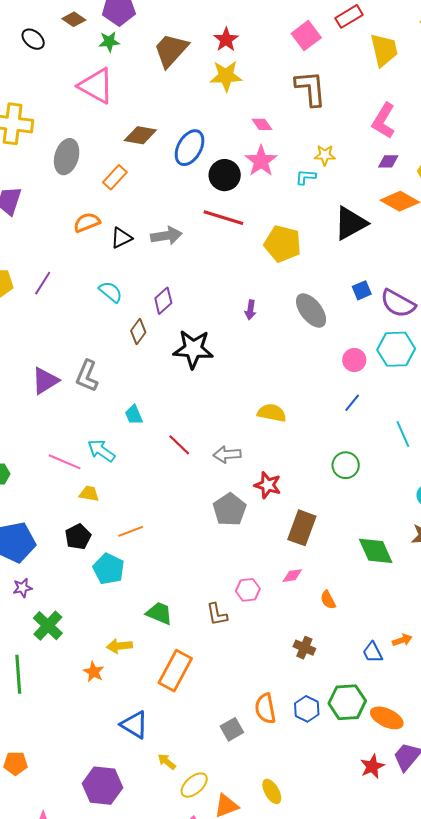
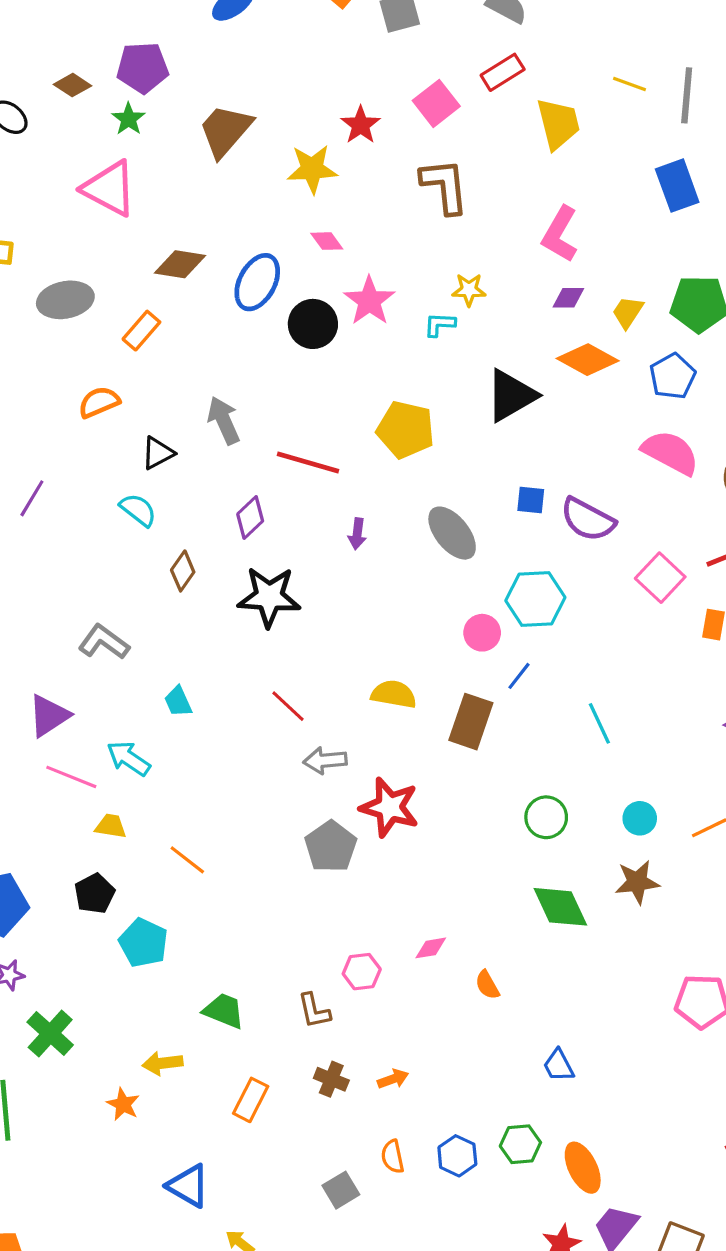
red star: (226, 40) -> (361, 125), moved
green star: (109, 42) -> (129, 119), turned -30
pink diamond: (262, 124) -> (327, 241), moved
gray ellipse: (67, 157) -> (65, 300), turned 64
red line: (223, 218) -> (308, 462), moved
gray arrow: (166, 236) -> (224, 420), turned -104
black triangle: (121, 238) -> (158, 453), moved
blue square: (362, 290) -> (531, 500), turned 30
purple diamond: (163, 301) -> (250, 518), moved
cyan hexagon: (396, 349) -> (535, 599), moved
pink circle: (354, 360) -> (482, 633), moved
gray L-shape: (87, 376) -> (104, 642), turned 104
purple triangle: (45, 381) -> (49, 716), moved
red line: (179, 445) -> (288, 706), moved
green circle: (346, 465) -> (546, 817), moved
red star: (268, 485) -> (389, 807), size x1.4
brown rectangle: (302, 528) -> (471, 722), moved
orange line: (131, 531) -> (187, 860), moved, turned 60
orange arrow: (402, 640) -> (393, 1079), moved
brown cross: (304, 648) -> (331, 1079), moved
orange rectangle: (175, 671) -> (251, 1100), size x0.7
green hexagon: (347, 702) -> (520, 1144), size x0.7
orange semicircle: (265, 709) -> (393, 1157), size x0.7
orange ellipse: (387, 718) -> (583, 1168), turned 40

